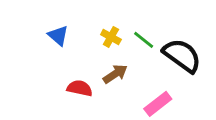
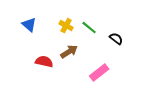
black semicircle: (182, 55) -> (116, 39), size x0.5

